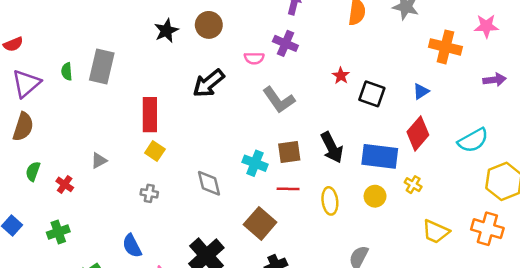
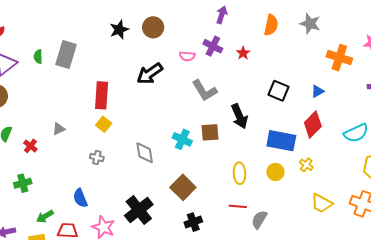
red star: (341, 76) -> (243, 53), moved
black arrow: (332, 148) -> (239, 116), moved
red line: (288, 189) -> (238, 206), moved

